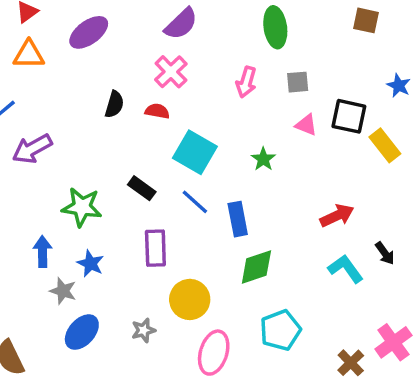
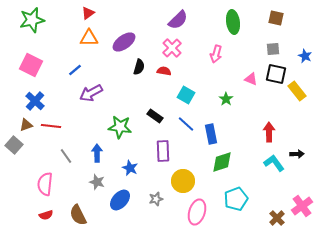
brown square: (366, 20) -> (276, 18), moved
purple ellipse: (89, 32) -> (124, 42), moved
gray square: (298, 82) -> (273, 49), moved
cyan square: (195, 152) -> (186, 95), size x0.7
red arrow: (337, 216) -> (269, 132), turned -66
black arrow: (385, 253) -> (297, 154), turned -56
blue star: (90, 264) -> (130, 168), moved
gray star: (63, 291) -> (97, 182), moved

